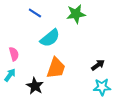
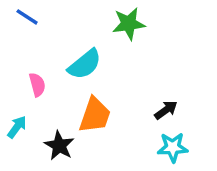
blue line: (35, 13) -> (27, 17), moved
pink semicircle: (14, 54) -> (37, 85), moved

